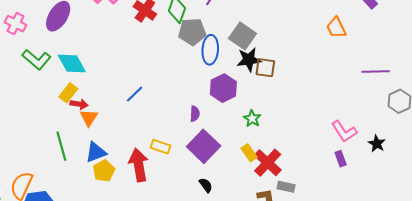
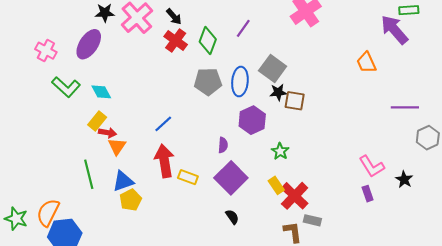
gray pentagon: (192, 32) -> (208, 82), moved
black star: (249, 60) -> (278, 92), size x0.7
cyan diamond: (72, 63) -> (101, 92), size x0.7
red arrow: (139, 165) -> (164, 161), moved

